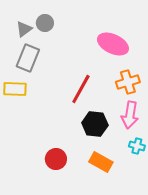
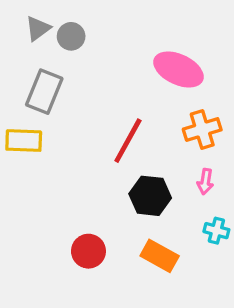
gray triangle: (24, 29) -> (38, 28), moved
pink arrow: (130, 115) -> (205, 182), size x0.6

